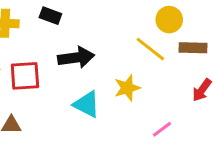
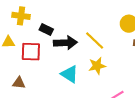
black rectangle: (50, 16) -> (46, 29), moved
yellow line: (150, 49) -> (95, 41), moved

